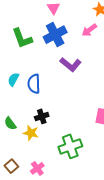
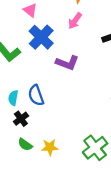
black cross: (42, 116) -> (21, 119), moved

